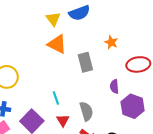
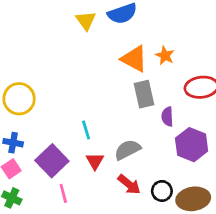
orange triangle: (57, 44) -> (134, 59), moved
gray rectangle: (85, 62) -> (144, 94), moved
gray semicircle: (86, 111) -> (128, 150), turned -102

